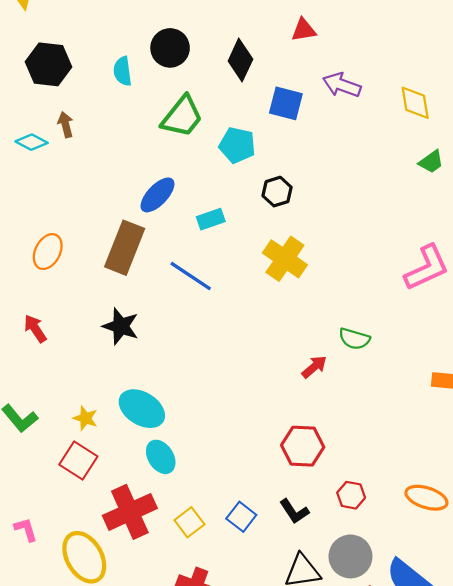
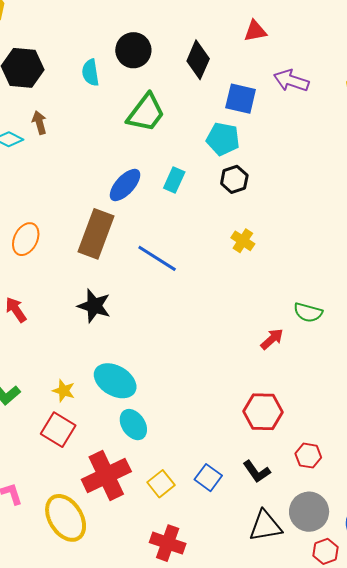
cyan pentagon: (237, 145) -> (223, 139), moved
cyan rectangle: (211, 219) -> (174, 180), moved, turned -45
yellow cross: (285, 259) -> (243, 241), size x0.6

